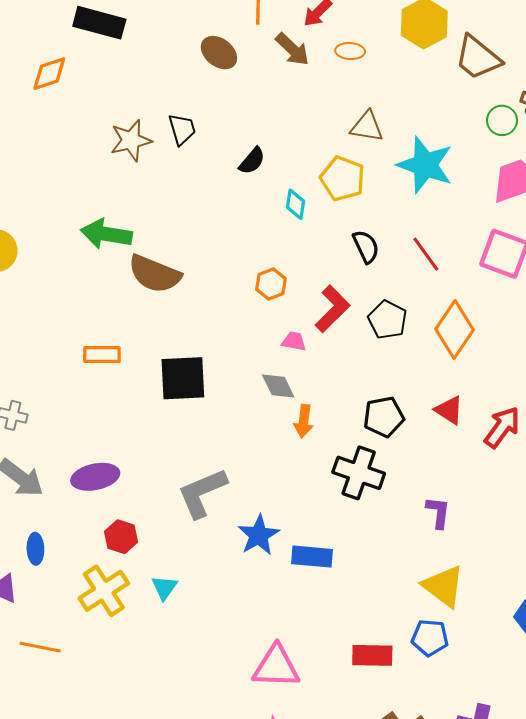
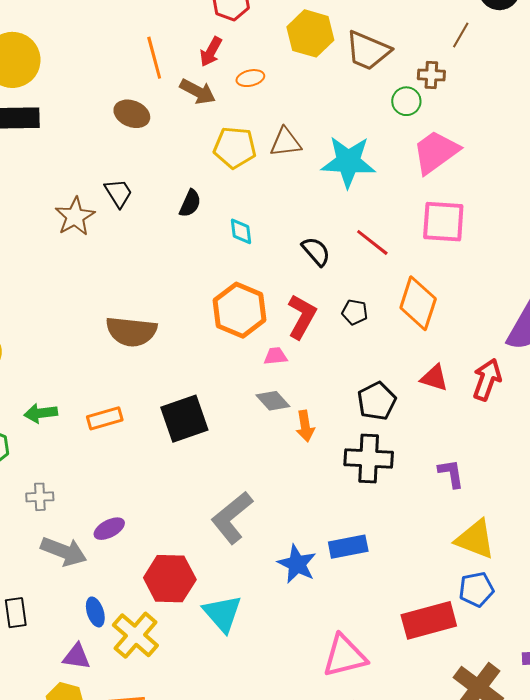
yellow pentagon: (343, 179) -> (235, 147), moved
green arrow: (106, 234) -> (41, 413), moved, size x0.7
orange hexagon: (271, 284) -> (240, 310), size x1.8
black pentagon: (387, 320) -> (355, 312), size x0.7
purple ellipse: (95, 477) -> (109, 529), moved, size x0.7
blue star: (259, 535) -> (297, 564), moved
red hexagon: (121, 537) -> (170, 579), size x1.6
cyan triangle: (164, 588) -> (222, 613), size x1.6
yellow cross: (104, 591) -> (135, 635), moved
red rectangle: (372, 655) -> (429, 620), size x1.4

